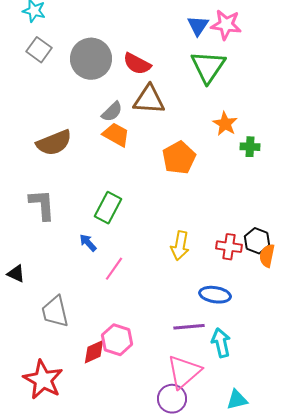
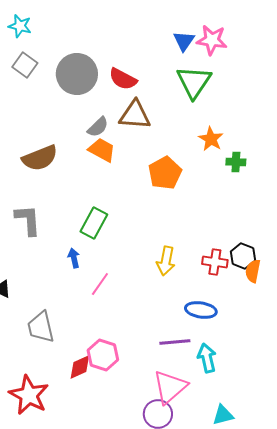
blue arrow: (88, 243) -> (74, 258), turned 30

